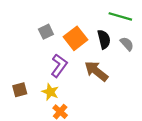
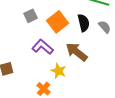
purple L-shape: (59, 66) -> (43, 47), turned -85
yellow star: (50, 92) -> (59, 71), moved

